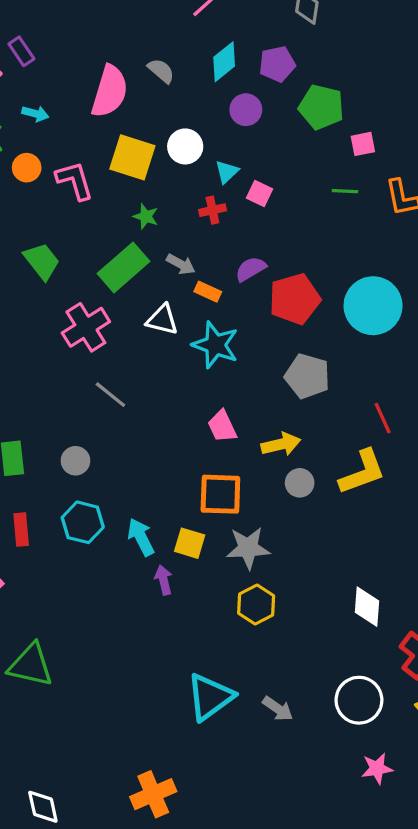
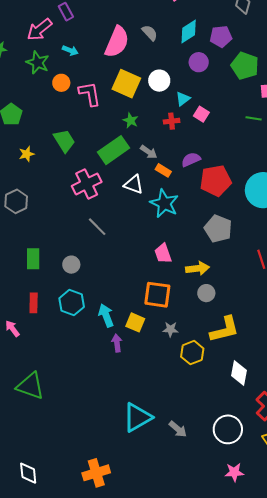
yellow L-shape: (362, 472) -> (225, 329), moved
gray star: (248, 548) -> (171, 329), size x0.6
yellow hexagon: (256, 605) -> (192, 353), moved

